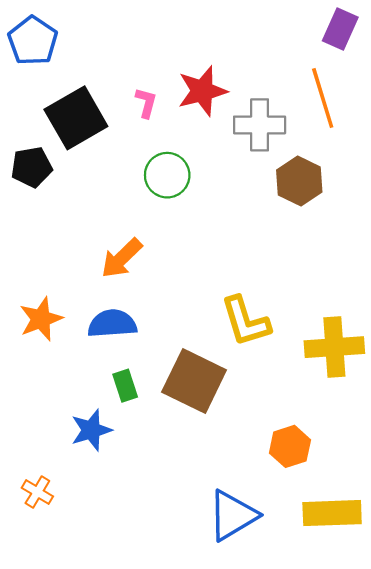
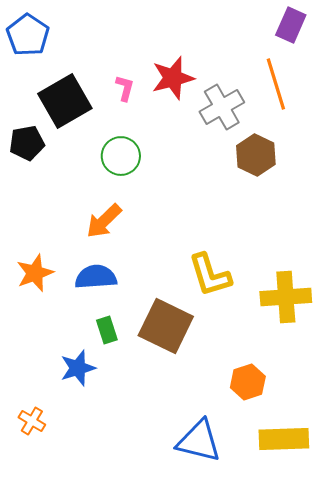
gray cross: (260, 125) -> (222, 107), turned -30
green circle: (167, 175) -> (121, 156), moved
blue triangle: (233, 515) -> (199, 441), turned 45

